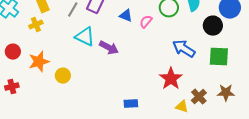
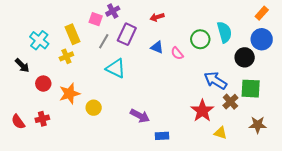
pink semicircle: (146, 22) -> (177, 53), turned -80
purple arrow: (109, 48) -> (140, 116), moved
brown cross: (199, 97) -> (230, 102), moved
yellow triangle: (182, 107) -> (220, 133), moved

